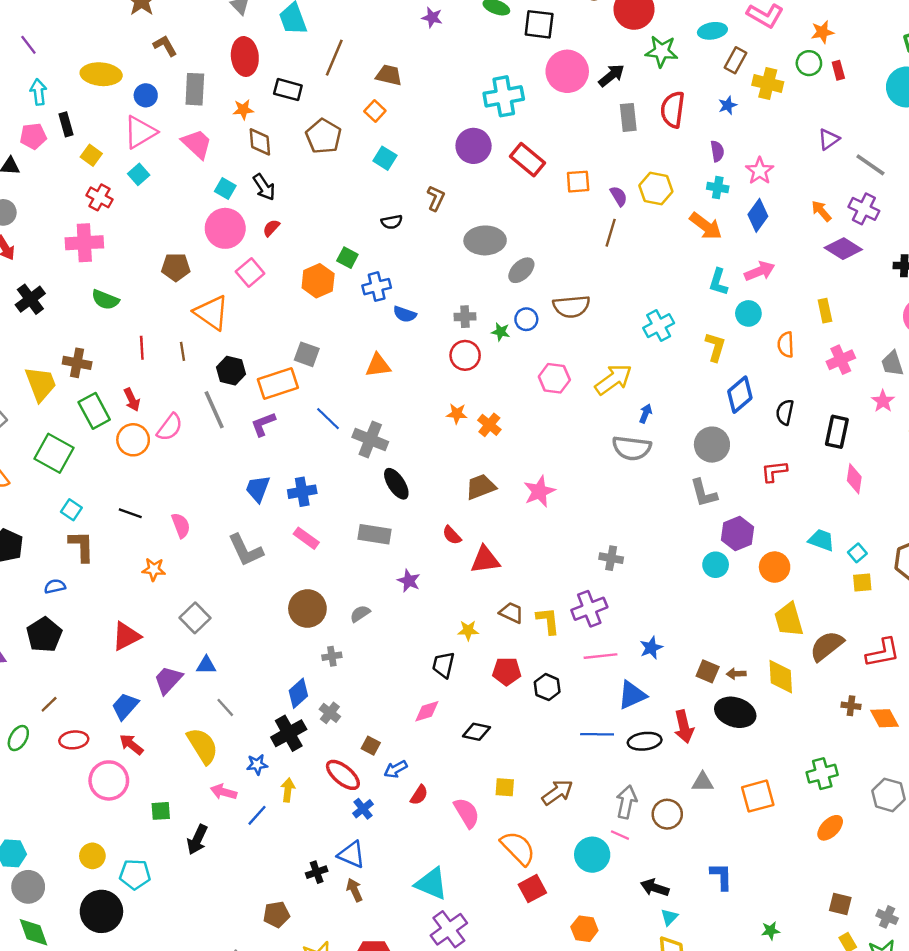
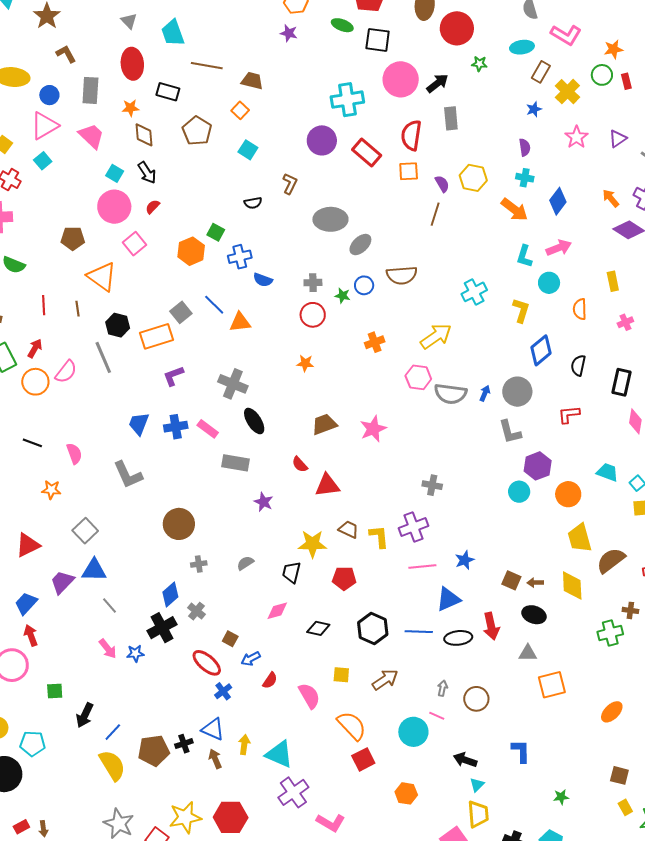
green star: (662, 51) -> (479, 64), size x0.6
brown line: (334, 58) -> (207, 66), turned 76
yellow cross: (768, 84) -> (567, 92), turned 30
red semicircle: (673, 110) -> (411, 135), moved
pink star: (760, 171) -> (577, 137), moved
gray square: (307, 354) -> (181, 312), turned 30
pink cross: (841, 360) -> (625, 322), size x0.7
pink hexagon: (554, 378) -> (418, 377), moved
red arrow: (132, 400) -> (35, 348), turned -126
blue arrow: (646, 414) -> (485, 393), moved
blue line: (328, 419) -> (214, 305), moved
purple L-shape: (263, 424) -> (173, 376), moved
orange cross: (489, 425) -> (375, 342), moved, turned 30
pink rectangle: (306, 538) -> (208, 429), moved
gray semicircle: (360, 614) -> (245, 563), moved
yellow star: (468, 630) -> (312, 544), size x1.6
blue triangle: (206, 665) -> (94, 570), size x1.5
black hexagon: (547, 687) -> (373, 629), moved, size x1.4
black ellipse: (735, 712) -> (534, 615), size x0.7
red arrow: (131, 744) -> (31, 635), turned 30
yellow semicircle: (203, 746) -> (112, 765), moved
green cross: (822, 774) -> (610, 633), moved
gray triangle: (703, 782) -> (528, 653), moved
yellow arrow: (288, 790) -> (244, 745), moved
pink arrow: (224, 792) -> (108, 649), moved, turned -145
gray arrow: (626, 802) -> (442, 688), size x0.6
blue line: (257, 815) -> (113, 732), moved
brown pentagon: (276, 914) -> (154, 751), moved, size x1.4

